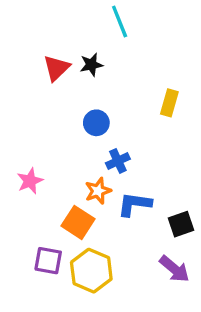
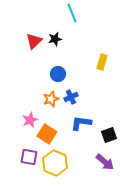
pink star: (30, 181) -> (30, 120), moved
orange star: (98, 191) -> (51, 99), moved

